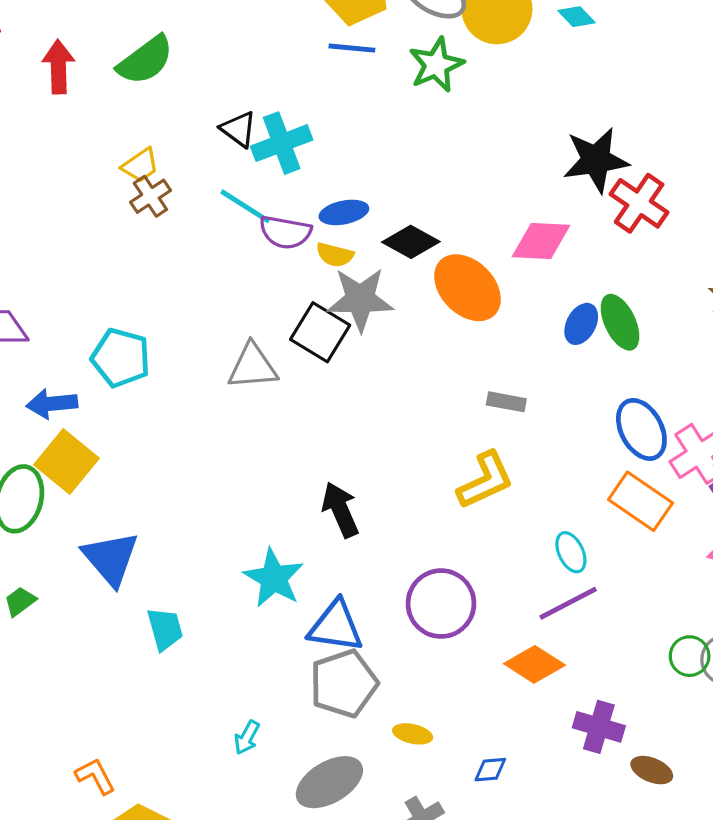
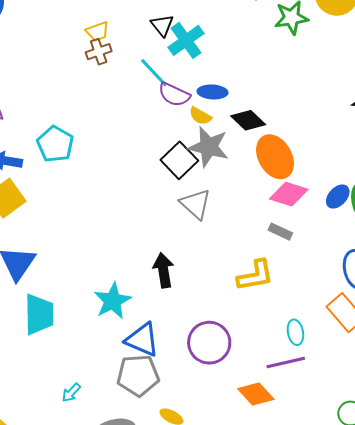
cyan cross: (282, 143) -> (186, 40), turned -30
pink diamond: (541, 241) -> (289, 194), moved
gray triangle: (253, 366) -> (195, 204), moved, turned 32
cyan trapezoid: (165, 629) -> (39, 314), size x1.5

